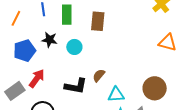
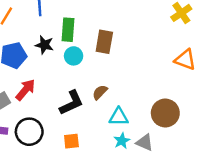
green rectangle: (67, 15) -> (68, 30), moved
brown rectangle: (98, 21) -> (104, 42), moved
black L-shape: (76, 86) -> (71, 103), turned -40

